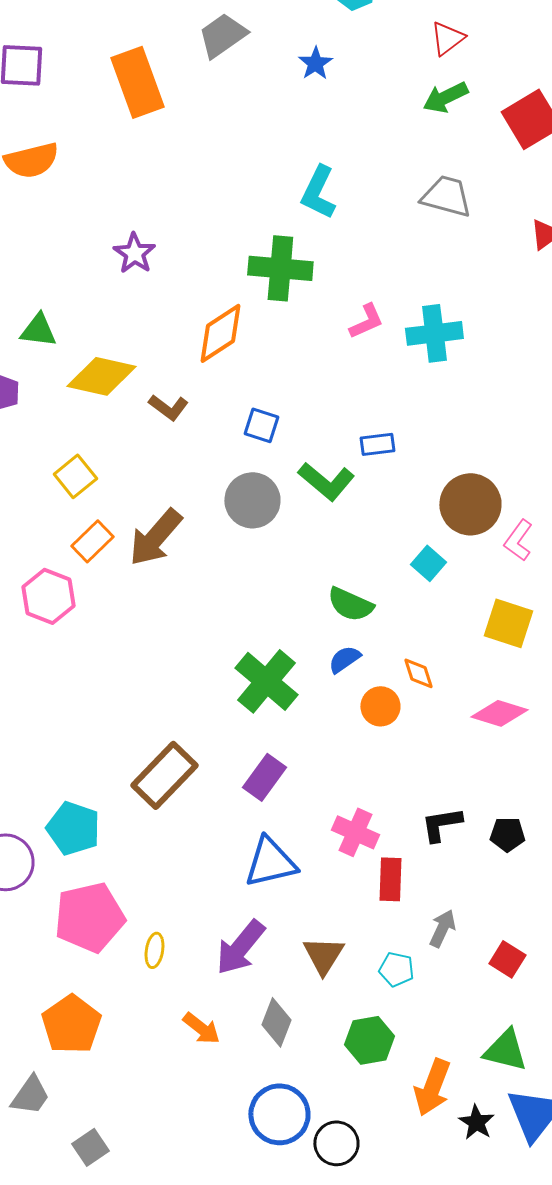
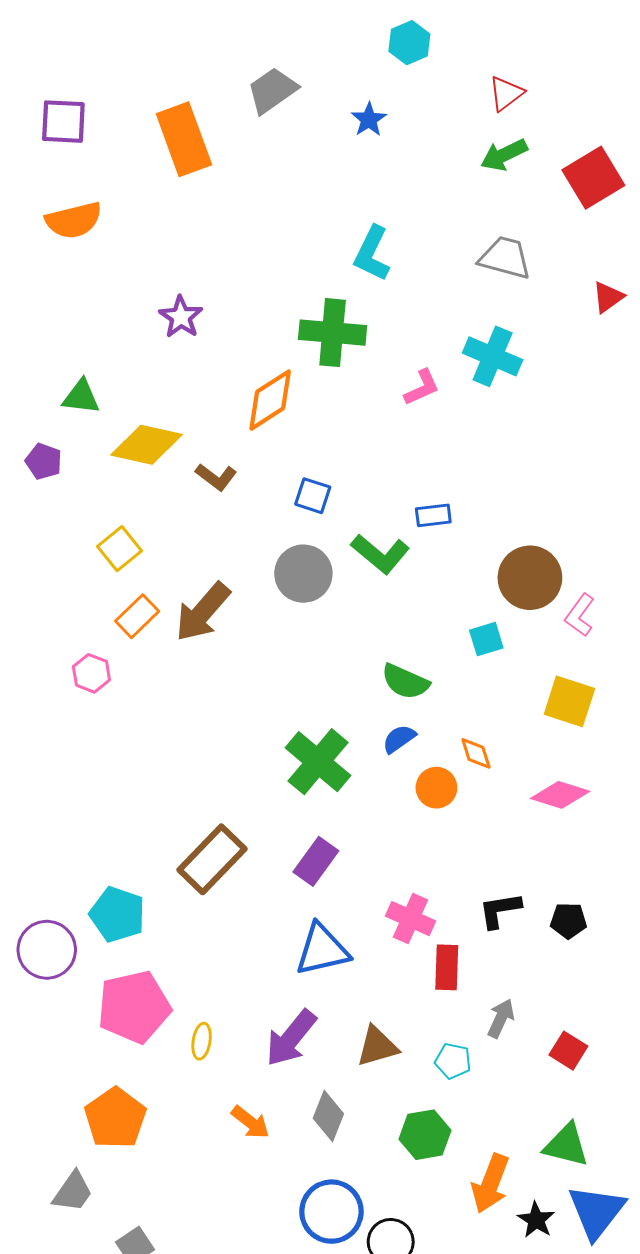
cyan cross: (434, 333) -> (493, 356), moved, turned 30
cyan square: (428, 563) -> (486, 639), turned 32
pink hexagon: (48, 596) -> (91, 673), size x0.7
brown triangle: (323, 955) -> (377, 1046), turned 42

